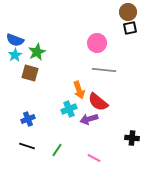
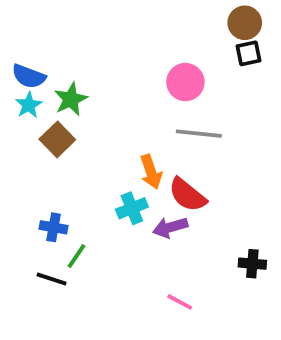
brown square: (30, 73) -> (57, 139), turned 30
blue cross: (28, 119) -> (54, 227), turned 32
green line: (57, 150) -> (76, 256), moved

